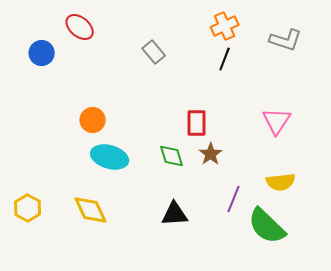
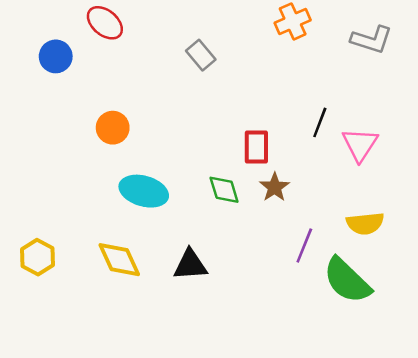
black line: (225, 59) -> (320, 122), moved
orange circle: (93, 120) -> (113, 128), moved
black triangle: (175, 214) -> (190, 265), moved

